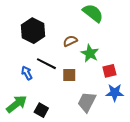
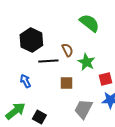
brown semicircle: (70, 41) -> (67, 50), turned 88
black line: (46, 64) -> (48, 61), moved, turned -30

